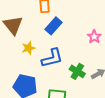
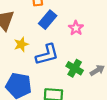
pink star: (94, 37) -> (76, 28), moved

